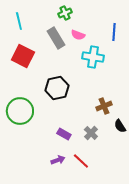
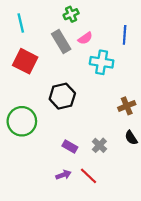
pink semicircle: (78, 35) -> (85, 38), turned -56
brown cross: (104, 106) -> (127, 106), moved

